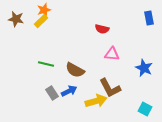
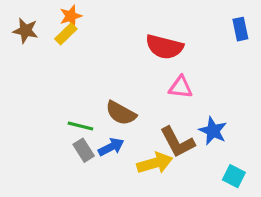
red semicircle: (102, 29) -> (164, 47), size x1.6
green line: (46, 64) -> (80, 126), moved
blue star: (144, 68) -> (213, 131), moved

